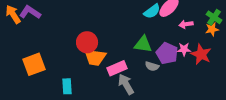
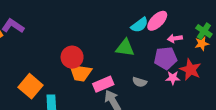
green triangle: (143, 44) -> (125, 48), moved
pink star: (184, 49) -> (173, 78), moved
purple pentagon: (167, 53) -> (166, 58), moved, turned -30
orange square: (34, 64) -> (31, 86), moved, turned -30

